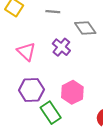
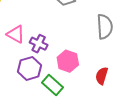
purple cross: (61, 47) -> (39, 44), moved

